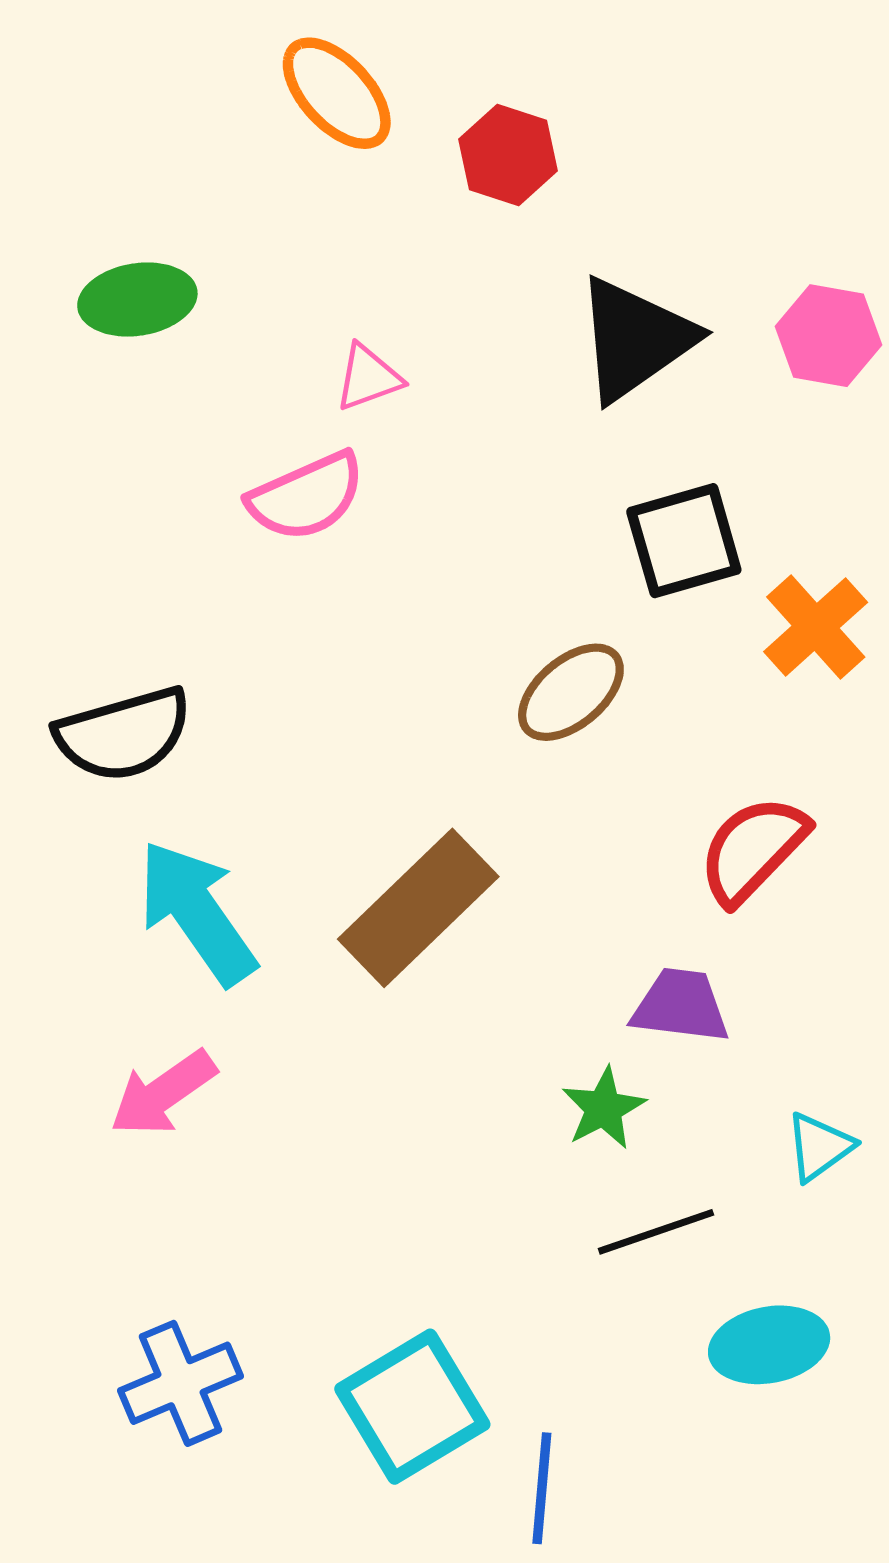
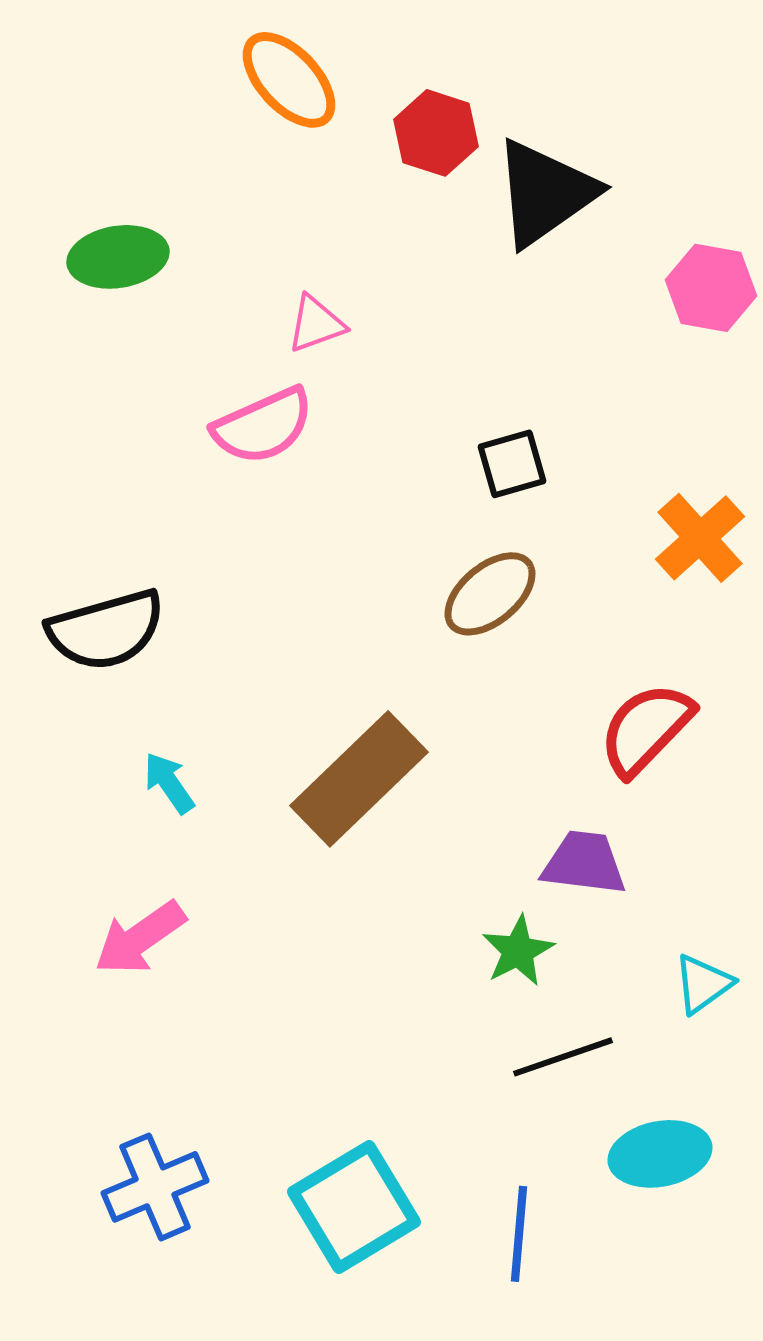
black triangle: (635, 339) -> (545, 193), moved
black square: (684, 541) -> (512, 464), moved, size x0.7
cyan arrow: (197, 913) -> (169, 783), size x0.5
blue line: (542, 1488) -> (519, 1234), moved

